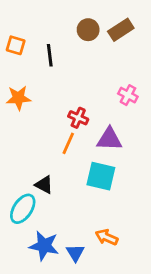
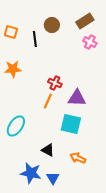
brown circle: (88, 30) -> (52, 25), moved
pink cross: (128, 95) -> (90, 42), moved
black triangle: (44, 185) -> (48, 150), moved
cyan ellipse: (23, 209) -> (16, 126), moved
orange arrow: (107, 237) -> (78, 158), moved

